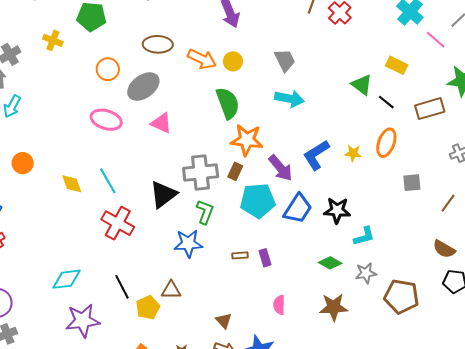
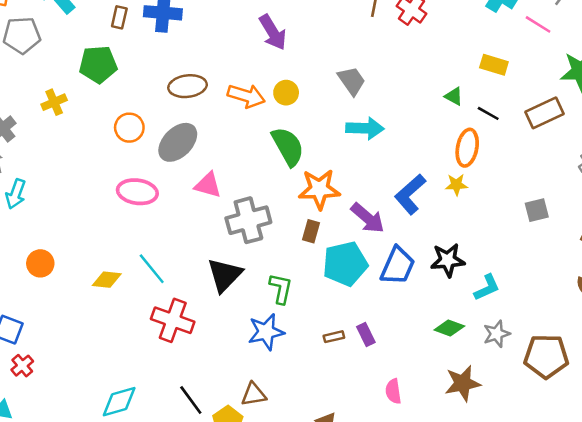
yellow cross: (53, 40) -> (54, 102), turned -36
green triangle: (362, 85) -> (454, 96), size x0.7
orange ellipse: (386, 143) -> (467, 148), moved
gray cross: (201, 173) -> (248, 220), moved
yellow diamond: (72, 184) -> (107, 280), turned -55

